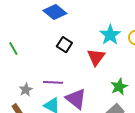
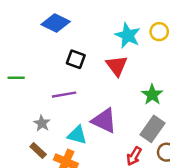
green line: (13, 49) -> (16, 78), turned -48
purple line: (53, 82) -> (64, 95), moved

